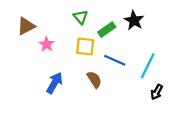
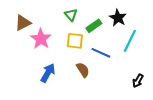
pink star: (47, 44) -> (41, 39), size x1.5
cyan line: (148, 66) -> (130, 41), moved

